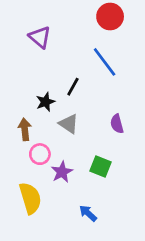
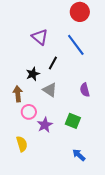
purple triangle: (40, 37) -> (40, 37), moved
yellow semicircle: (30, 198) -> (22, 144), size x0.7
blue arrow: (88, 213) -> (79, 155), moved

